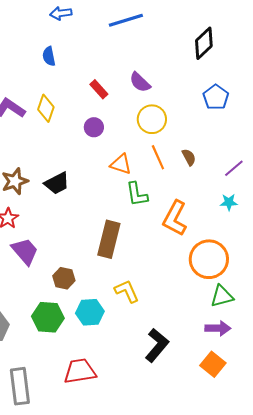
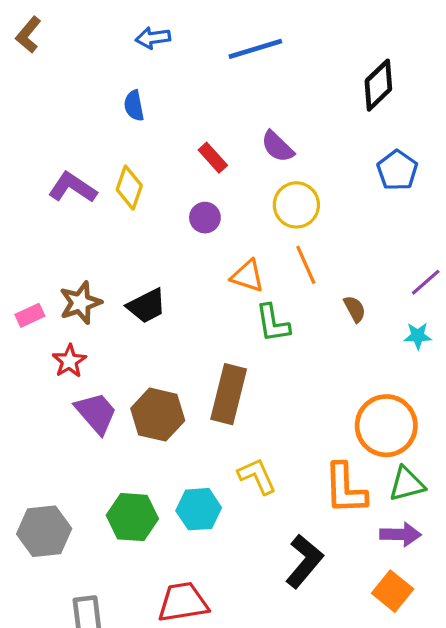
brown semicircle: (189, 157) -> (355, 309), moved
orange L-shape: (175, 218) -> (345, 489), moved, turned -30
brown hexagon: (64, 278) -> (158, 415), moved, size x1.5

